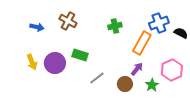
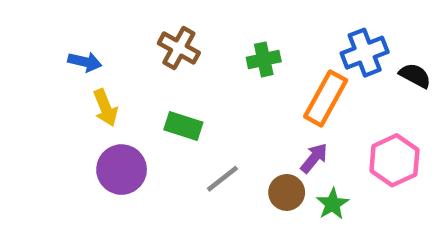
brown cross: (68, 21) -> (179, 48), moved
yellow arrow: (32, 62) -> (105, 108), moved
purple circle: (55, 63) -> (122, 170), moved
green star: (152, 85) -> (332, 204), moved

